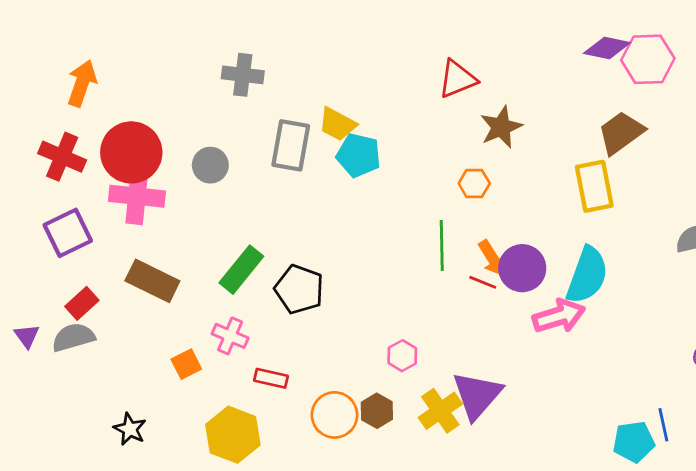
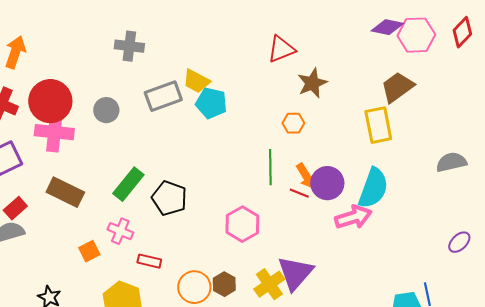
gray rectangle: (291, 145) -> (163, 96), turned 60
pink hexagon: (402, 356) -> (242, 224), moved, size x1.6

